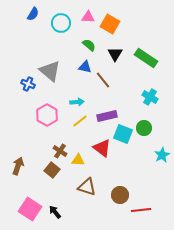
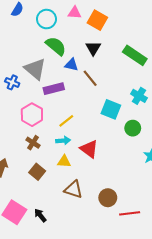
green semicircle: (89, 45) -> (56, 46), moved, size x1.5
black triangle: (115, 54) -> (93, 48), moved
cyan arrow: (77, 102) -> (63, 141), moved
purple rectangle: (107, 116) -> (54, 89), moved
cyan square: (123, 134) -> (111, 109), moved
brown cross: (60, 151) -> (33, 143), moved

